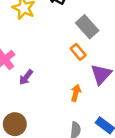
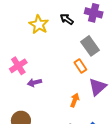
purple arrow: (26, 77) -> (34, 83), turned 32

